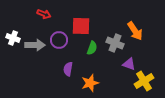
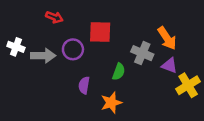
green semicircle: (92, 48) -> (119, 72), moved
purple triangle: (129, 64) -> (169, 65), moved
yellow cross: (144, 81) -> (188, 85), moved

